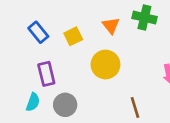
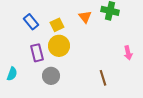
yellow circle: (105, 65) -> (59, 46), moved
cyan semicircle: (33, 102) -> (12, 74), moved

